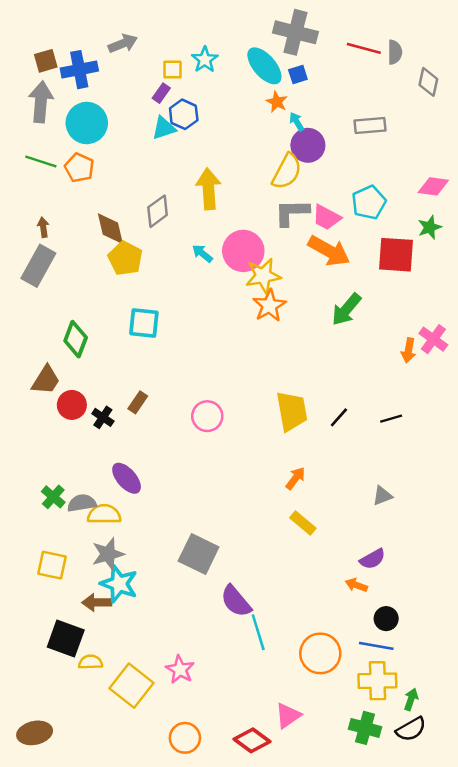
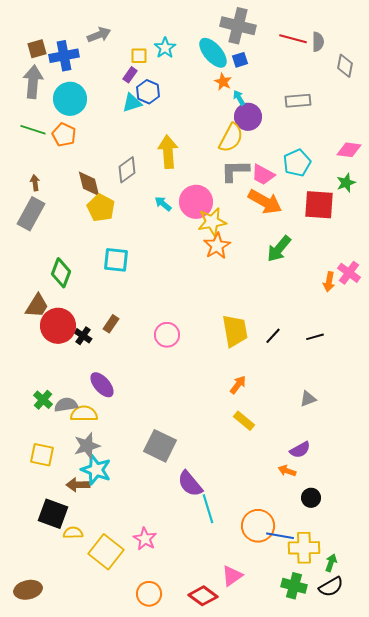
red circle: (72, 405) -> (58, 326), size x1.5
blue line: (376, 646) -> (280, 536), moved

